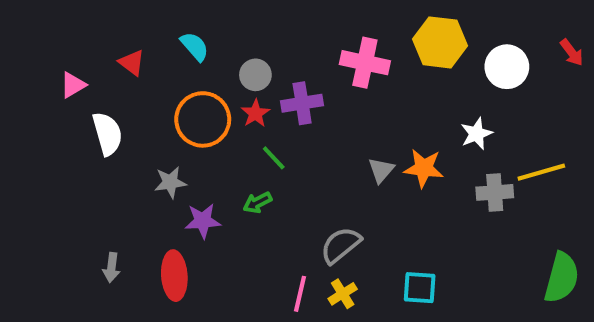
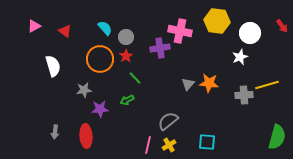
cyan semicircle: (195, 46) -> (105, 28), moved
pink triangle: (73, 85) -> (34, 26), moved
purple cross: (302, 103) -> (160, 48), moved
white star: (476, 134) -> (240, 57), moved

